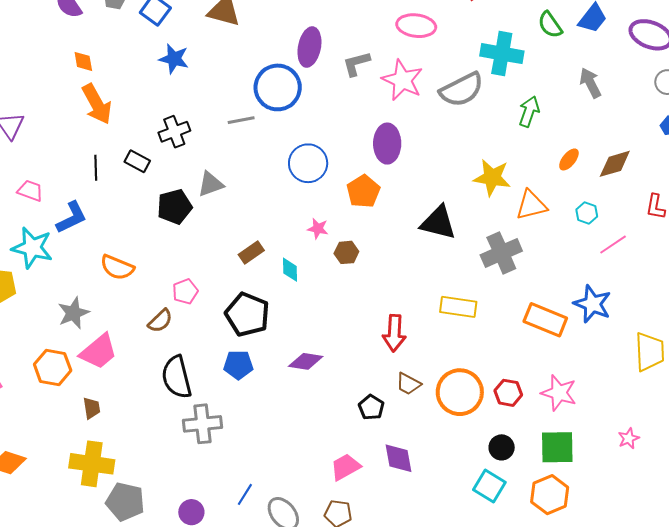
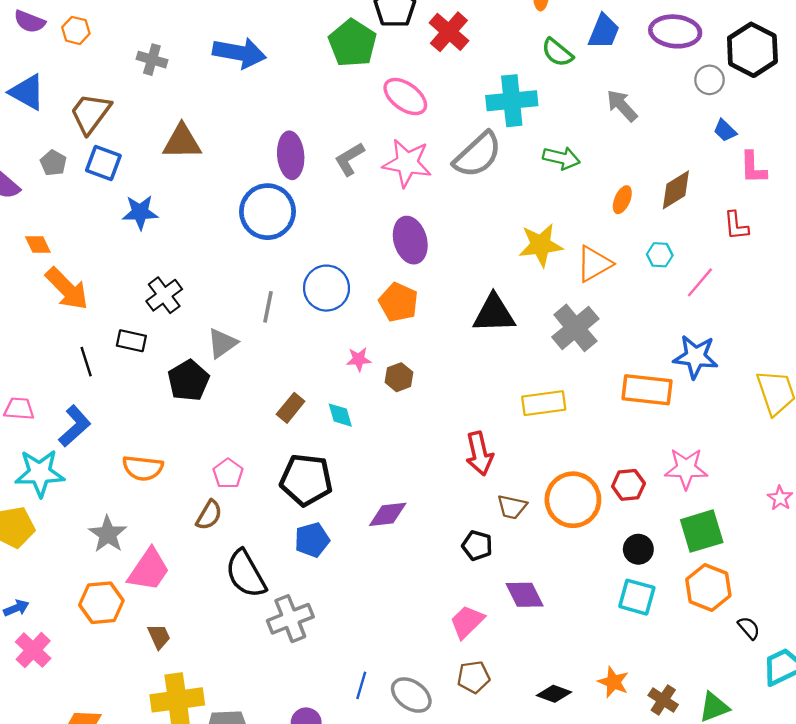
pink ellipse: (416, 26) -> (405, 97), turned 45
green arrow: (529, 112) -> (561, 158), turned 100
gray line: (241, 120) -> (268, 307), moved, turned -52

